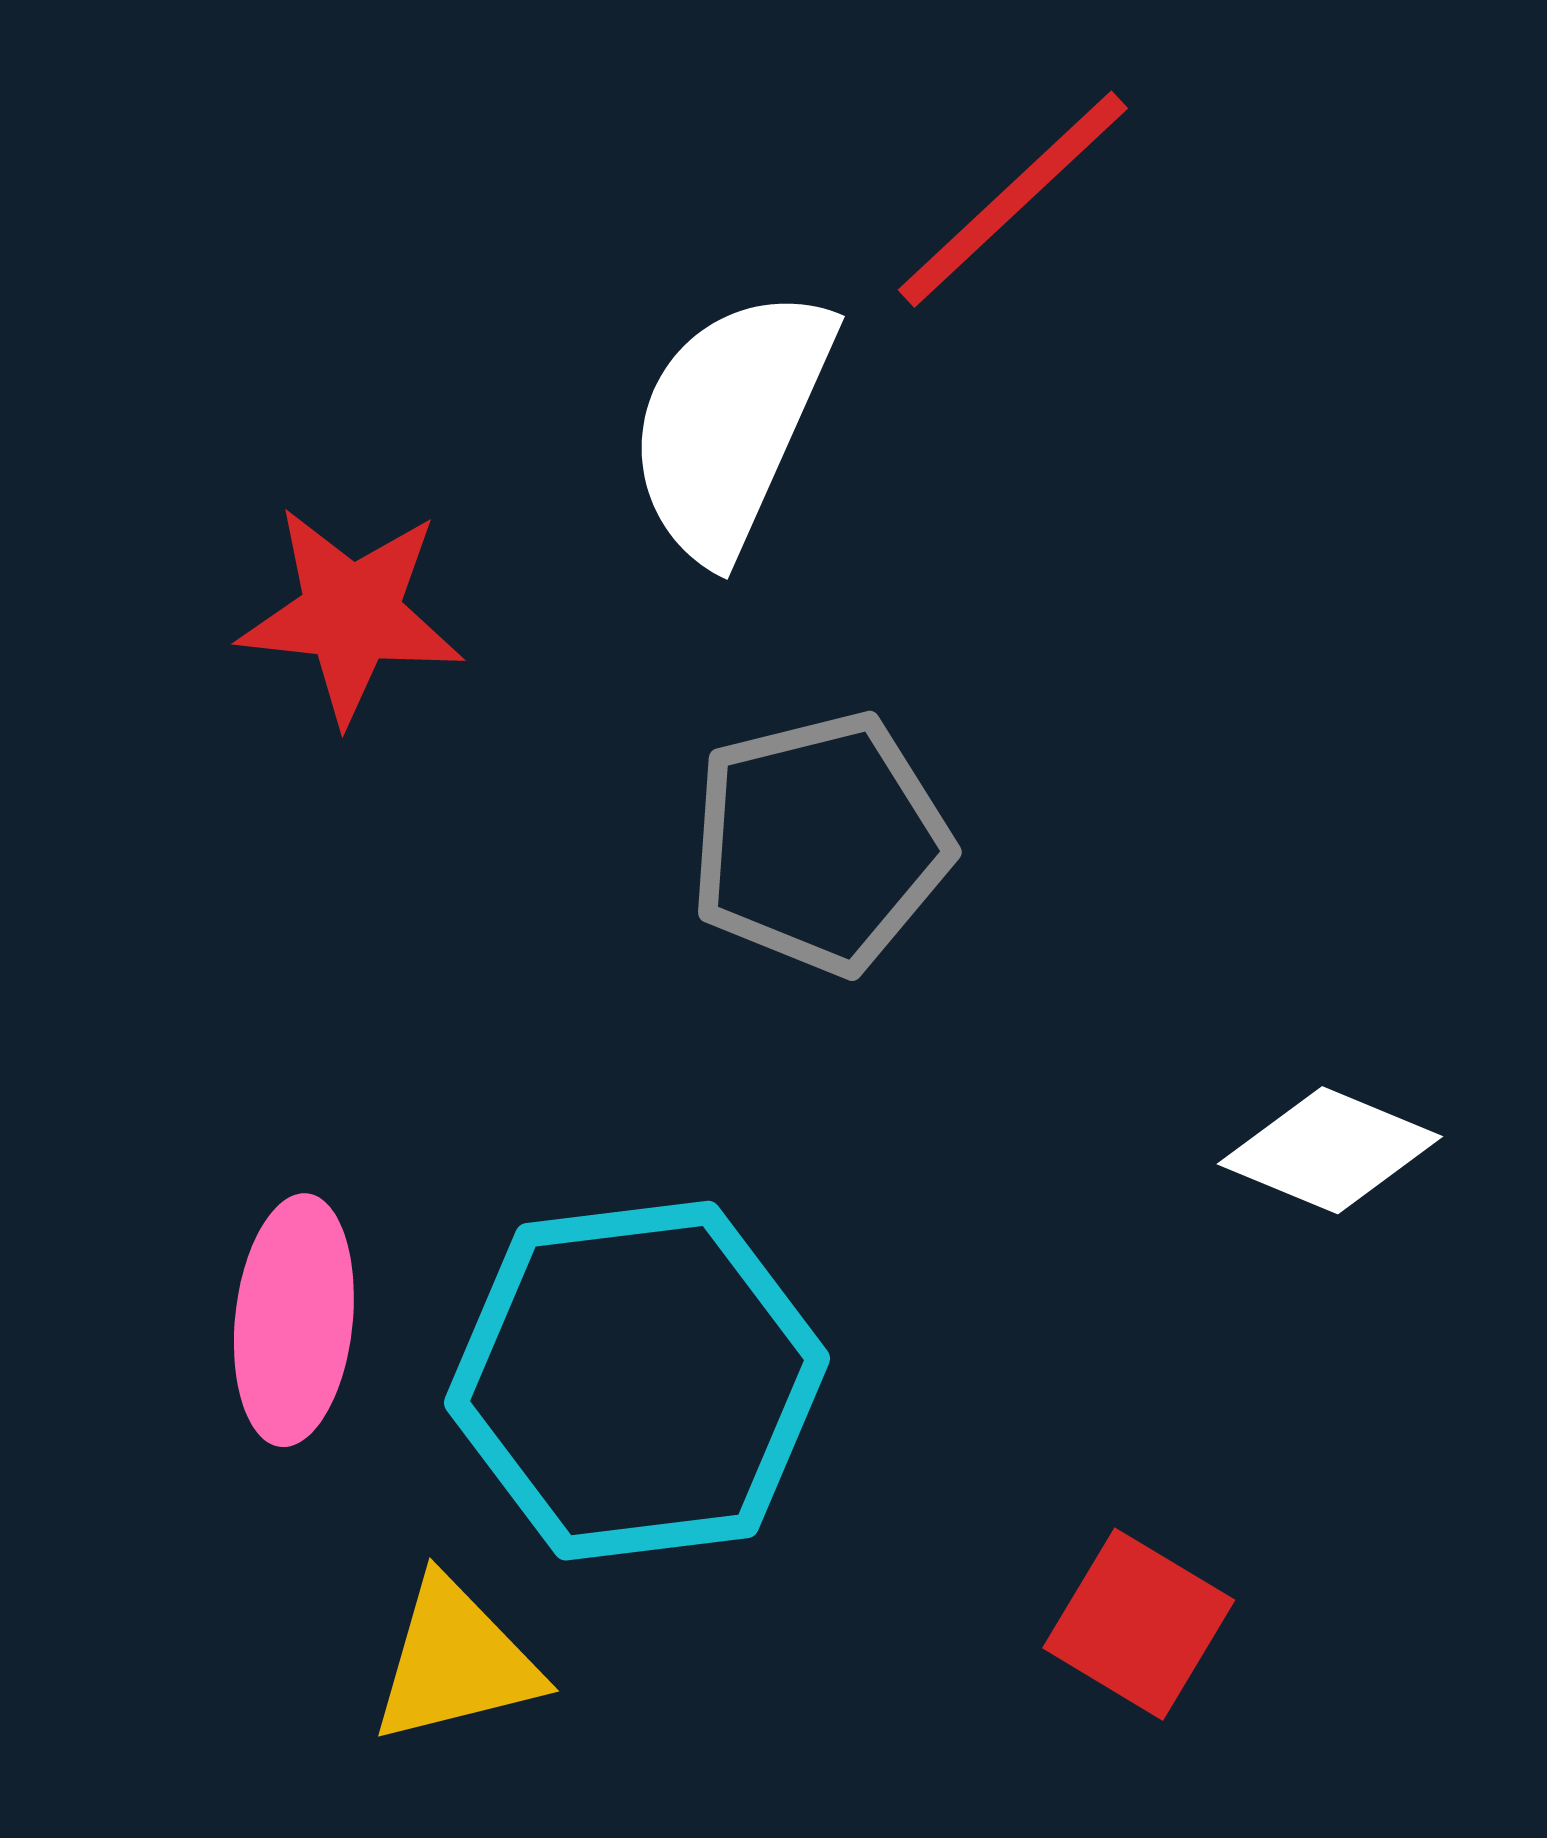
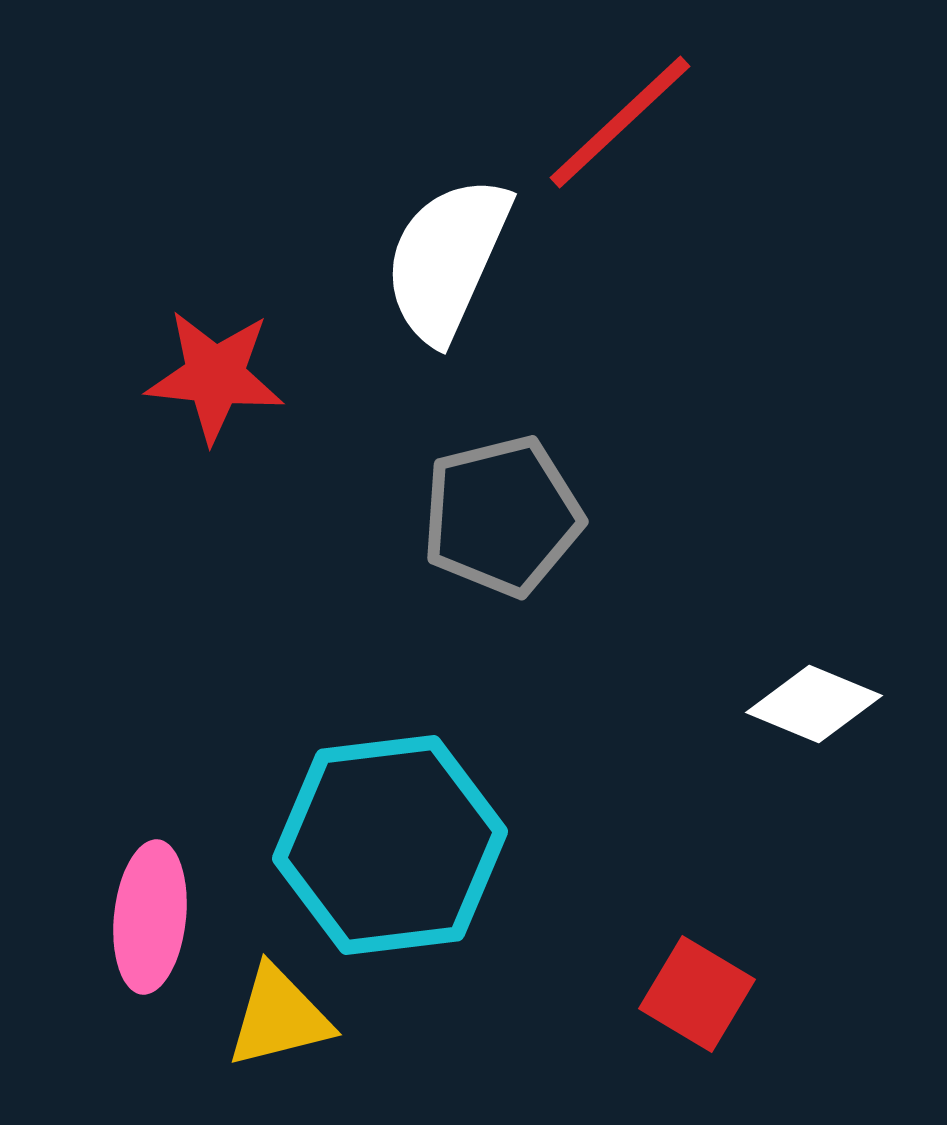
pink ellipse: (294, 1320) -> (150, 917), moved

